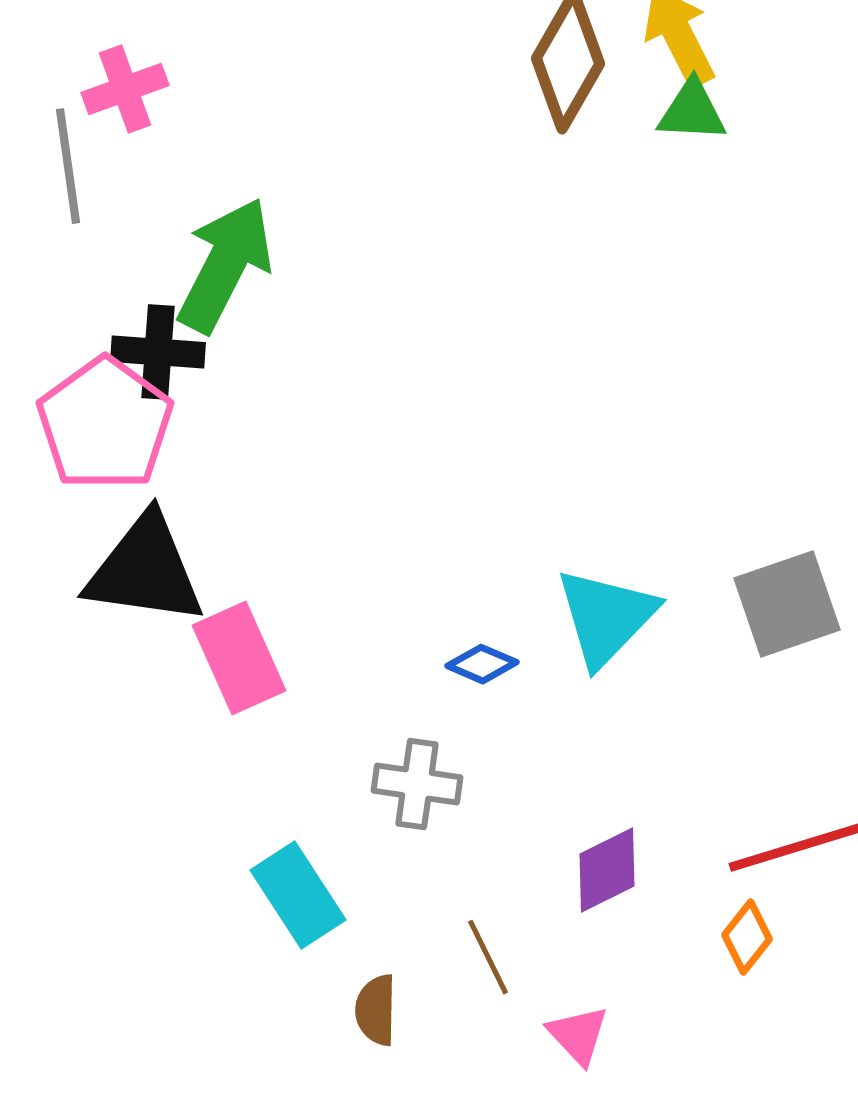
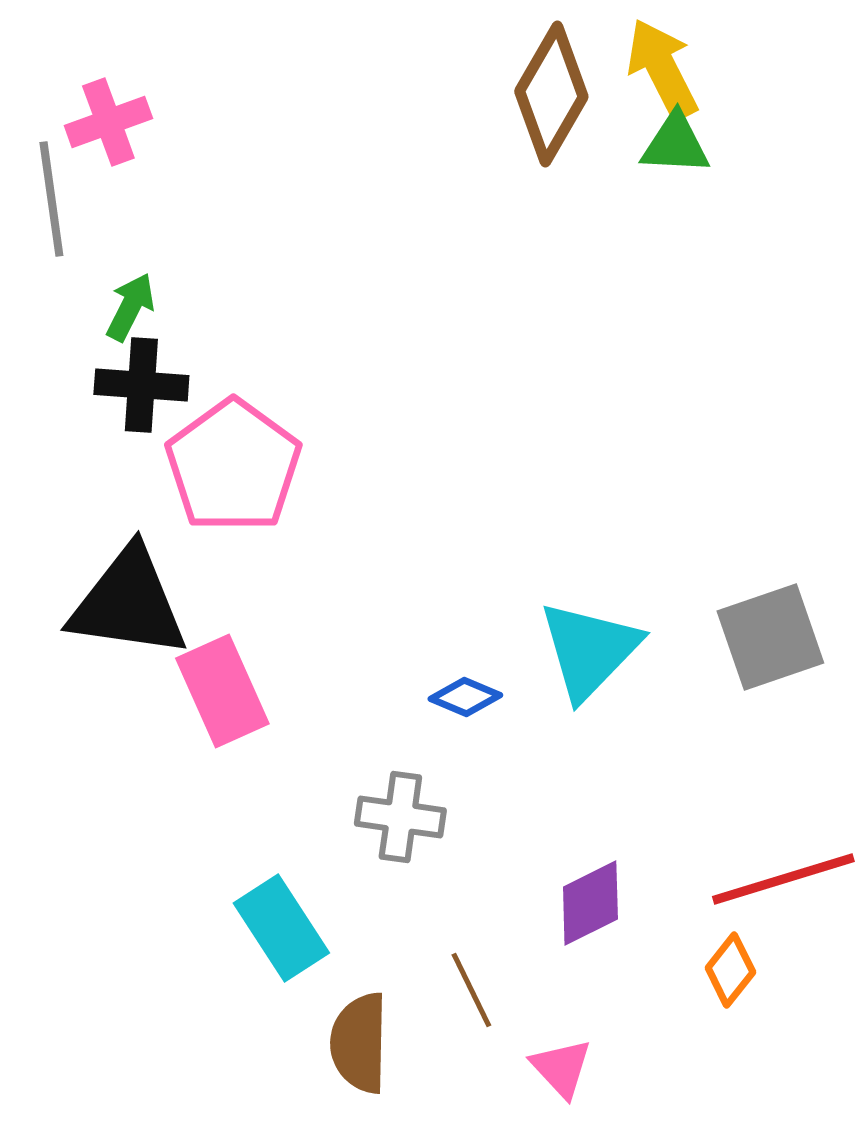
green arrow: (225, 265) -> (130, 307), moved, size x0.5
pink pentagon: (105, 424) -> (233, 466), moved
brown semicircle: (376, 1010) -> (359, 1043), size x1.4

